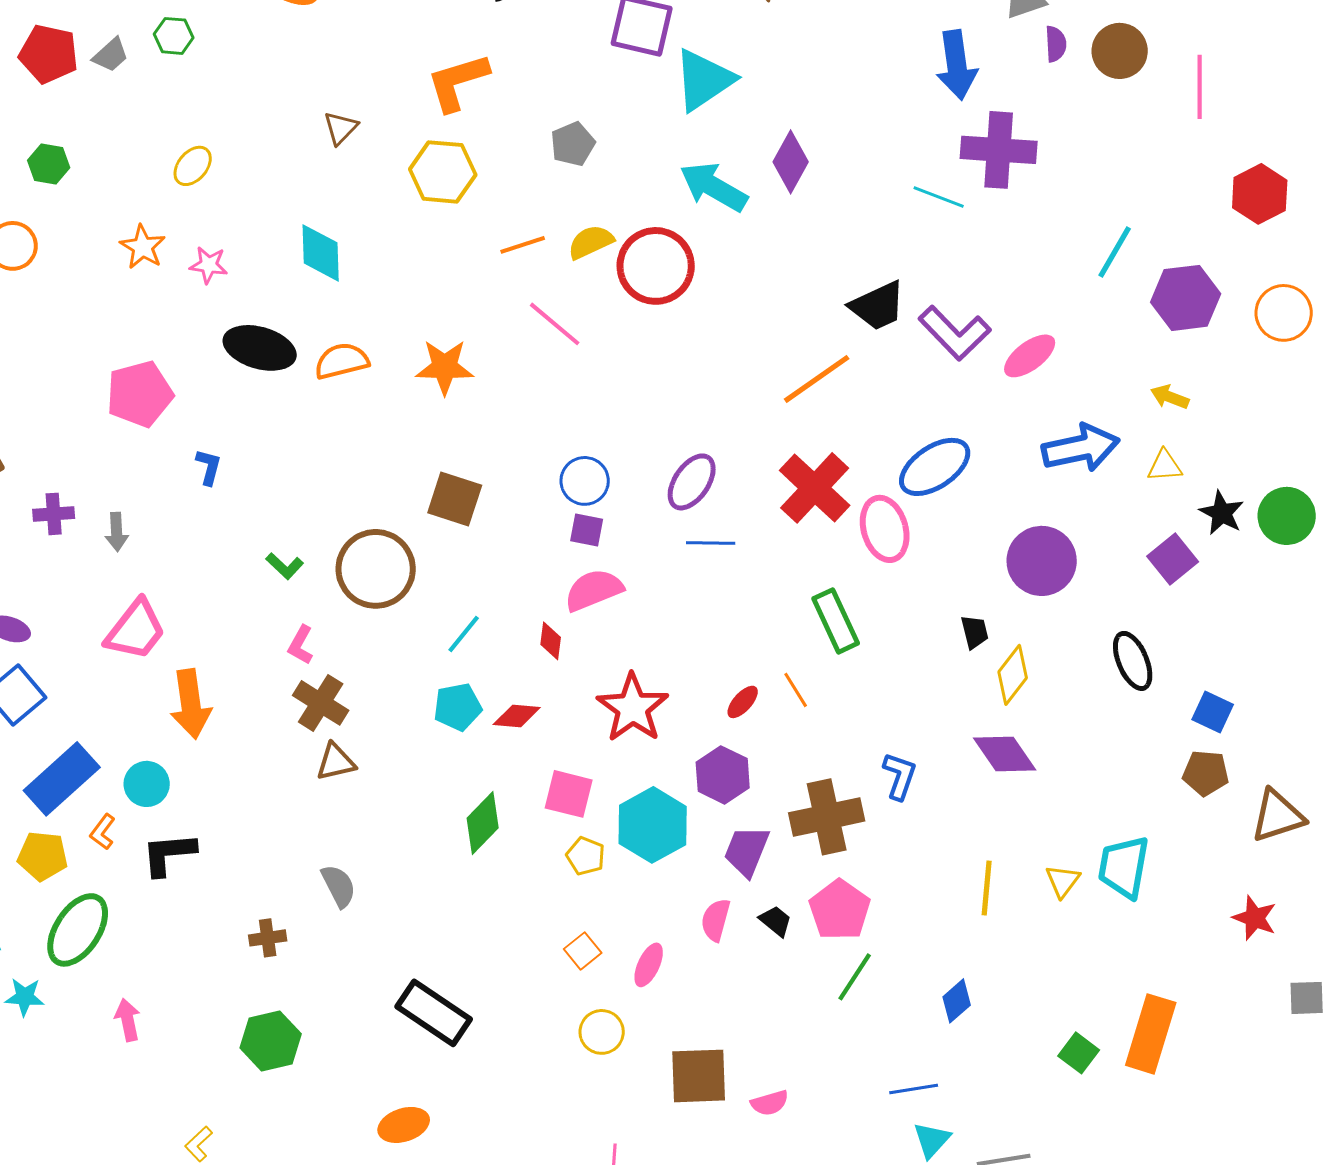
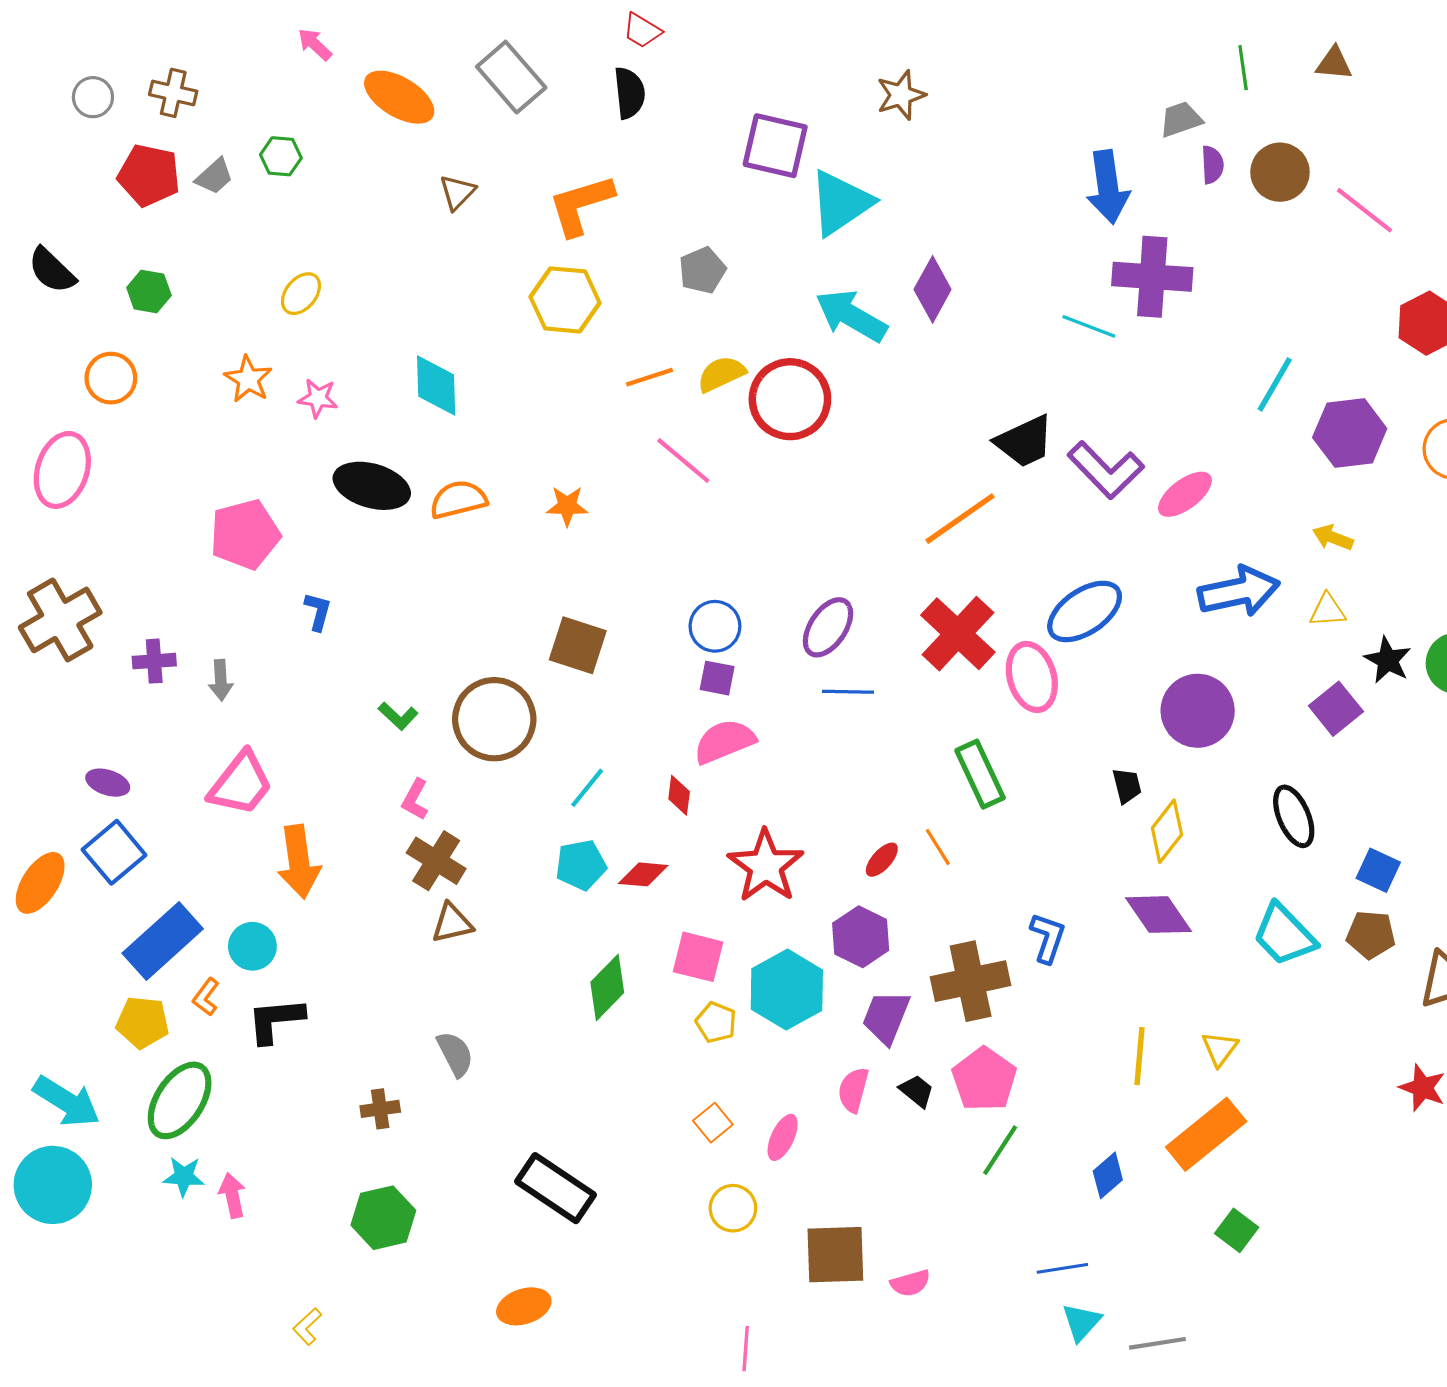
pink line: (1200, 87) -> (1364, 210), turned -52
brown triangle: (341, 128) -> (457, 192), moved
orange star: (445, 367) -> (567, 506), size x0.7
cyan trapezoid: (1124, 867) -> (1284, 935), moved, turned -54
cyan star: (25, 997) -> (184, 1176), moved
orange rectangle: (1151, 1034) -> (1206, 1134), moved, turned 34

